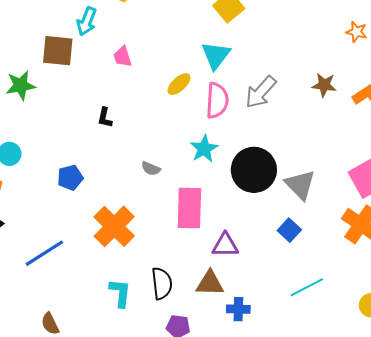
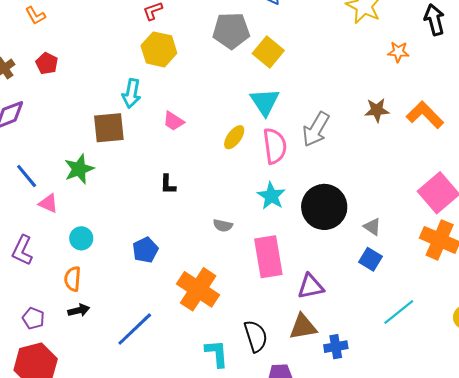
pink trapezoid: (123, 57) -> (174, 121), turned -30
gray triangle: (300, 185) -> (372, 227), moved, size x0.6

